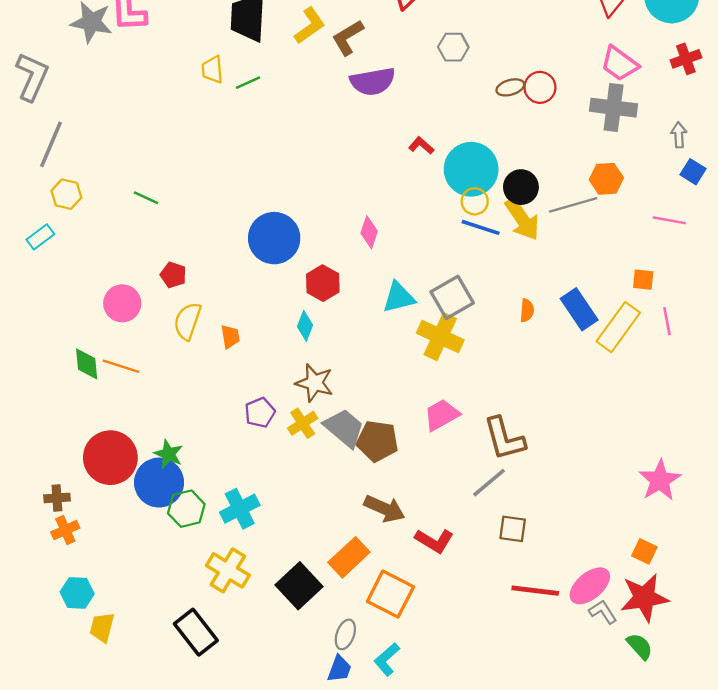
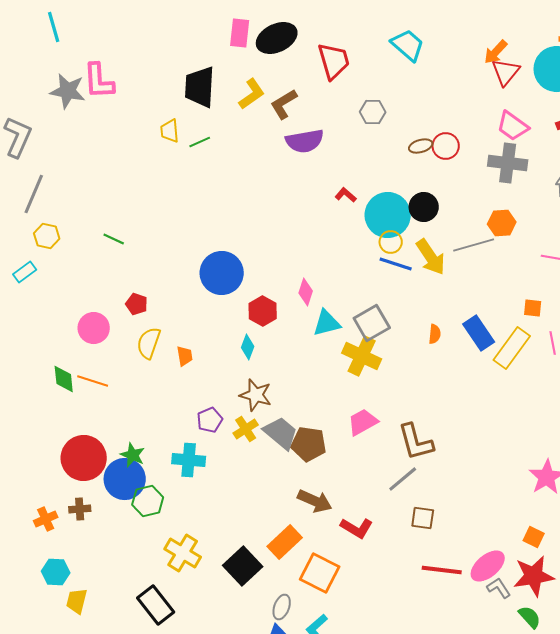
black circle: (521, 187) -> (424, 207), moved
pink diamond: (369, 232) -> (306, 292), moved
brown cross: (57, 498) -> (80, 509), moved
cyan cross: (240, 509) -> (189, 460), moved, turned 32

